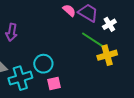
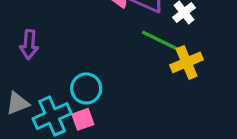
pink square: (54, 83) -> (83, 119), moved

